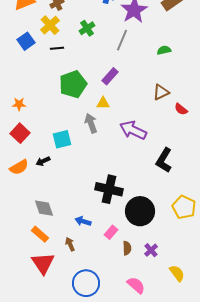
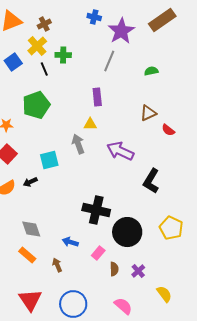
green cross: (87, 28) -> (63, 55), moved, turned 35
black line: (57, 48) -> (44, 69), turned 72
purple rectangle: (110, 76) -> (97, 97), turned -48
green pentagon: (73, 84) -> (36, 105), moved
red triangle: (43, 263) -> (30, 300), moved

